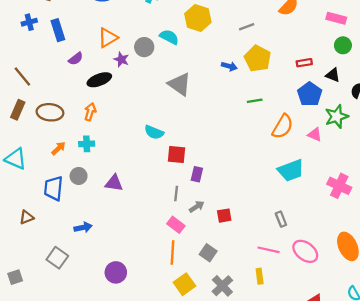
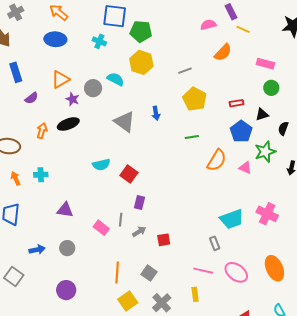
blue arrow: (229, 66) -> (156, 113), moved, turned 64
black triangle: (333, 75) -> (262, 114), turned -40
black ellipse: (99, 80) -> (68, 124), moved
orange arrow: (90, 112) -> (42, 131), moved
cyan semicircle: (154, 132) -> (101, 165), turned -36
orange arrow: (59, 148) -> (16, 178), turned -72
red square: (177, 154) -> (129, 174), moved, turned 30
cyan trapezoid: (291, 170) -> (232, 219), moved
gray circle: (79, 176) -> (67, 248), moved
pink rectangle: (176, 225) -> (101, 228), moved

